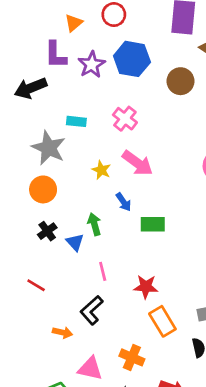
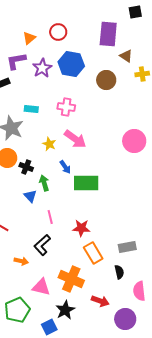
purple L-shape: (56, 55) -> (16, 61), turned 80
pink cross: (125, 119) -> (66, 107), turned -30
green rectangle: (153, 224) -> (86, 183), size x1.4
black cross: (47, 231) -> (26, 167), moved, turned -32
orange cross: (132, 357) -> (71, 279), size x1.4

